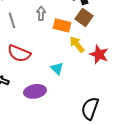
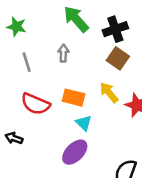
orange rectangle: (62, 25) -> (74, 98), moved
purple ellipse: (35, 91) -> (75, 152), moved, turned -35

